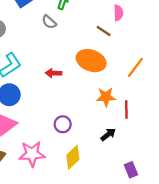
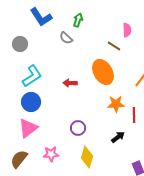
orange ellipse: (91, 61) -> (103, 72), turned 40
pink star: (32, 154) -> (51, 154), size x0.7
yellow diamond: (73, 157) -> (87, 157), turned -30

